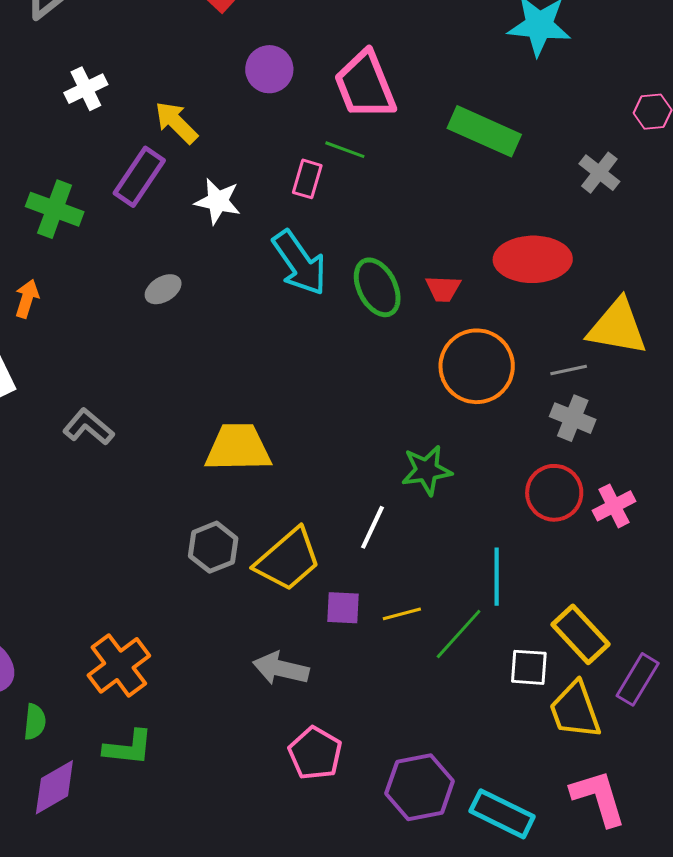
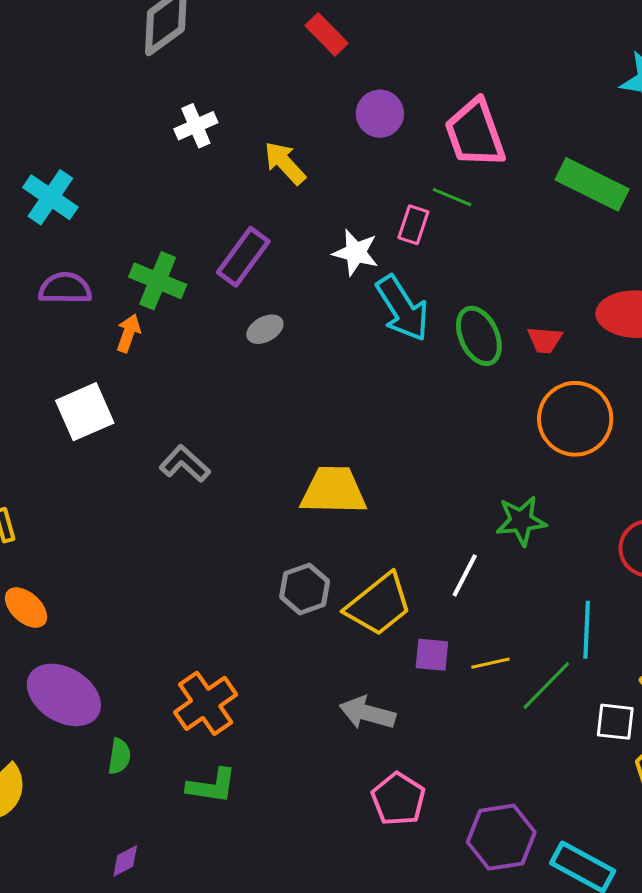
purple rectangle: (139, 177) -> (243, 257), moved
white star: (218, 201) -> (356, 252), moved
green cross: (55, 209) -> (158, 281), moved
purple diamond: (54, 787) -> (125, 861), moved, size x0.6

